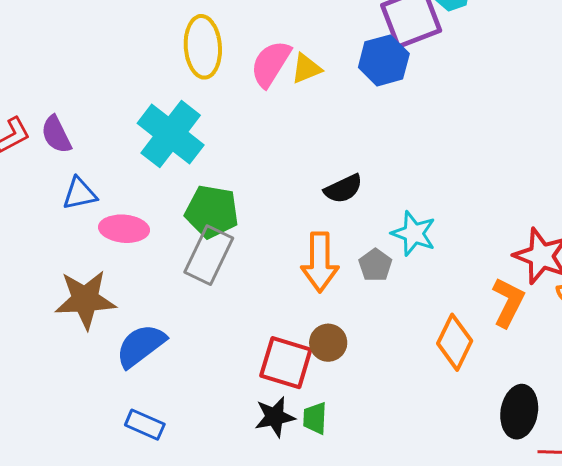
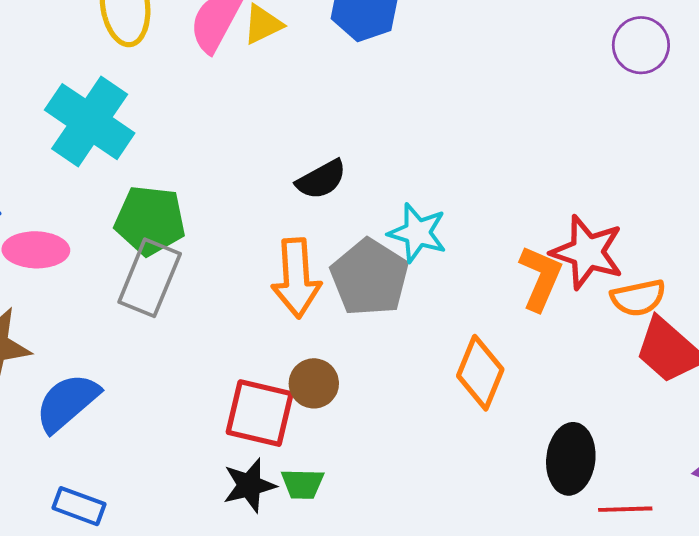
gray pentagon: (375, 265) -> (370, 277), size x1.8
orange L-shape: (508, 302) -> (540, 278), moved
green trapezoid: (315, 418) -> (302, 484), turned -88

